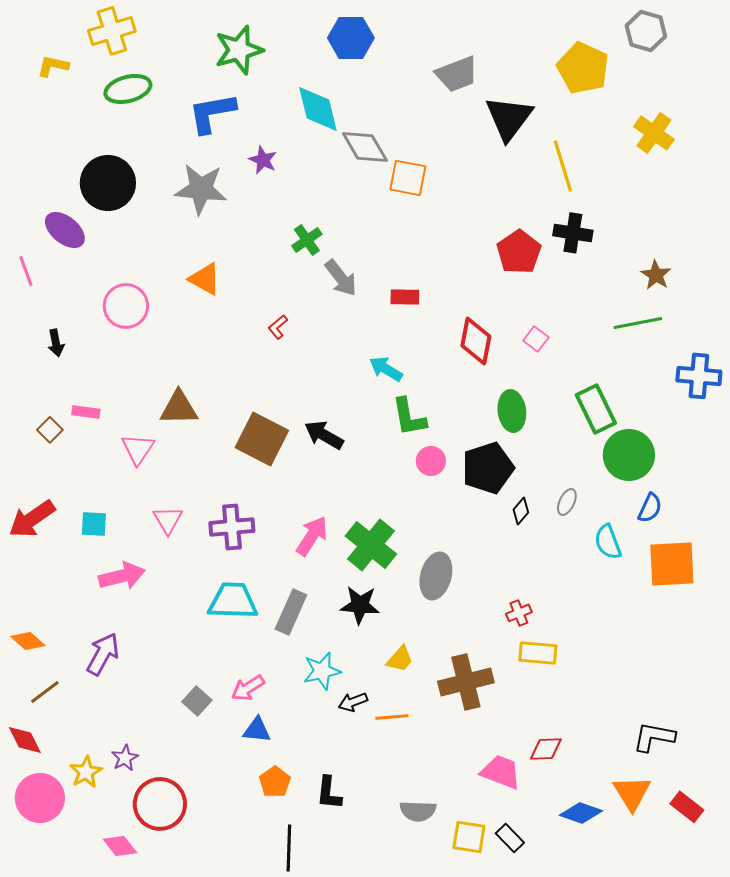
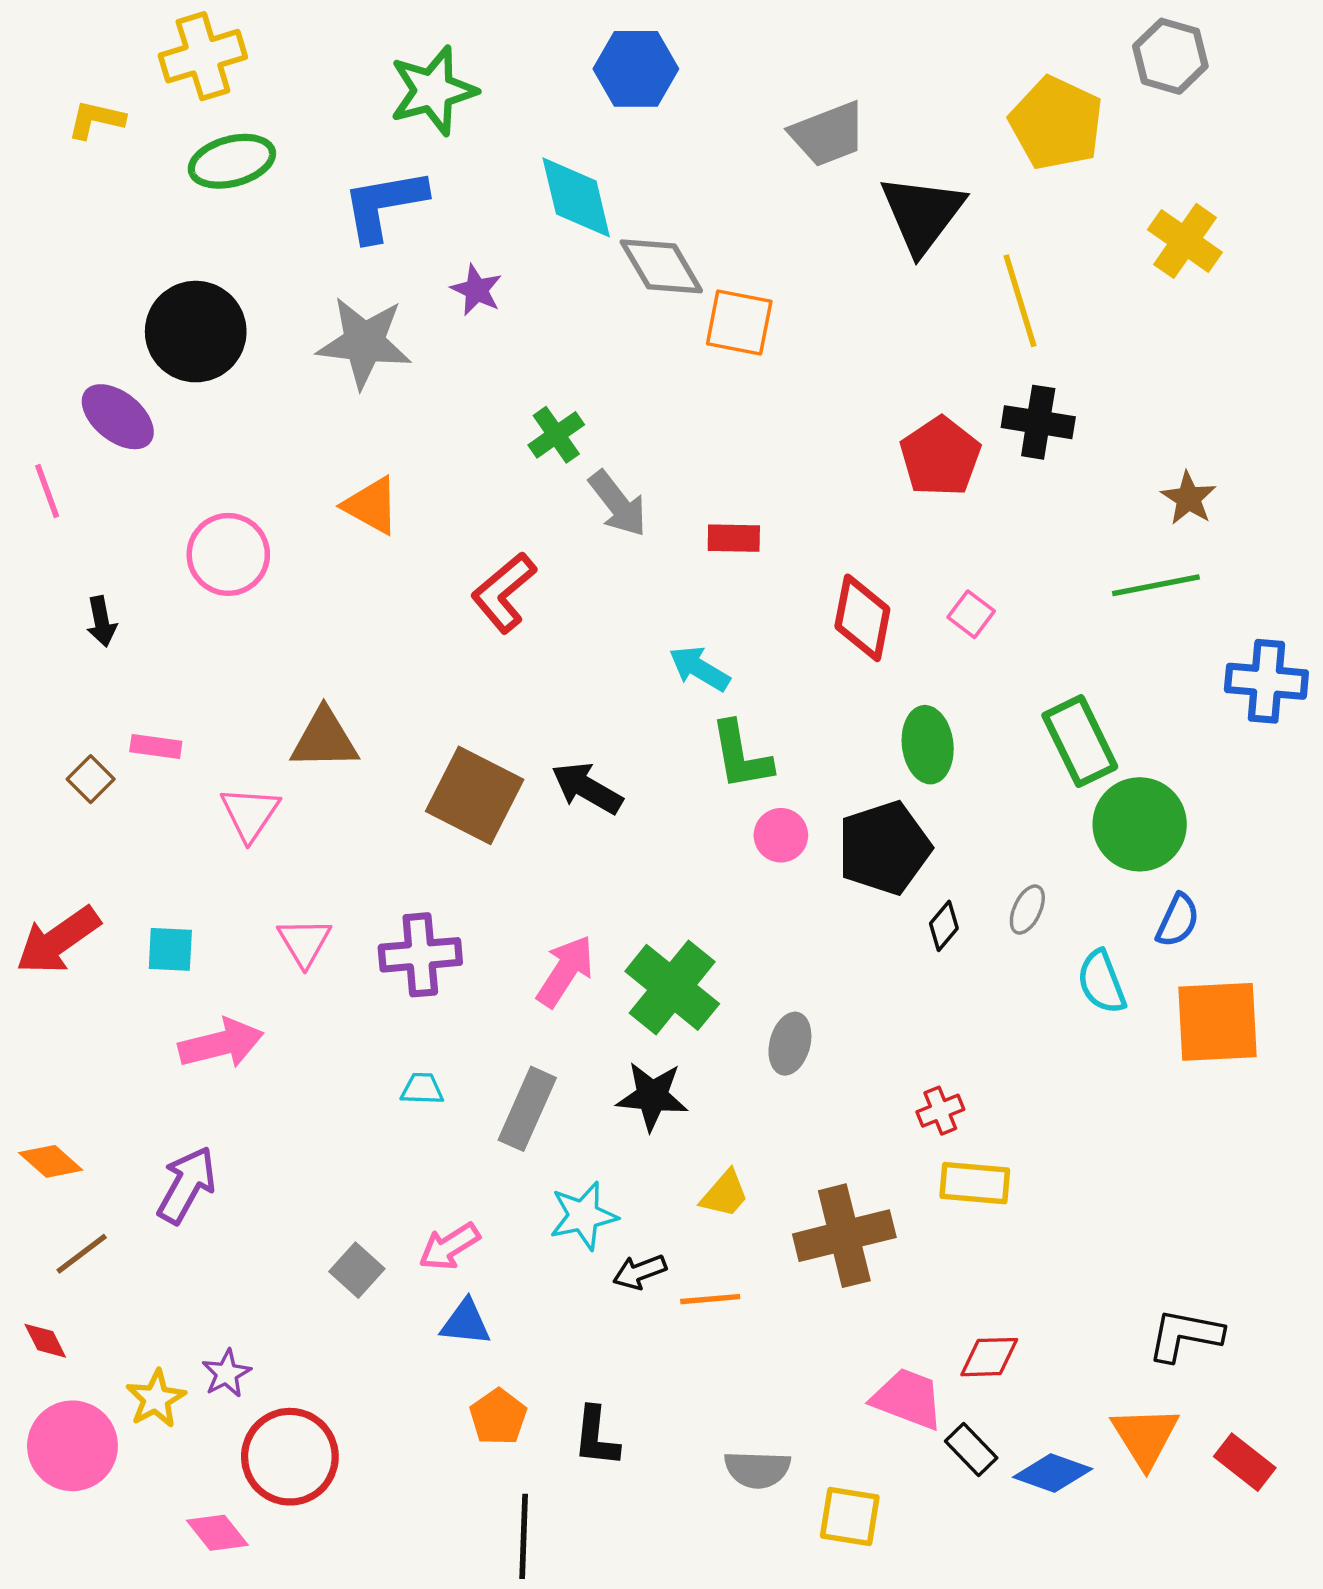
red L-shape: (278, 327) -> (504, 592), size x1.8
gray ellipse: (436, 576) -> (790, 1044), size x0.7
cyan trapezoid: (233, 601) -> (422, 1089), size x0.5
red diamond: (25, 740) -> (45, 1341), size x0.7
black rectangle: (510, 838) -> (971, 1449), moved

